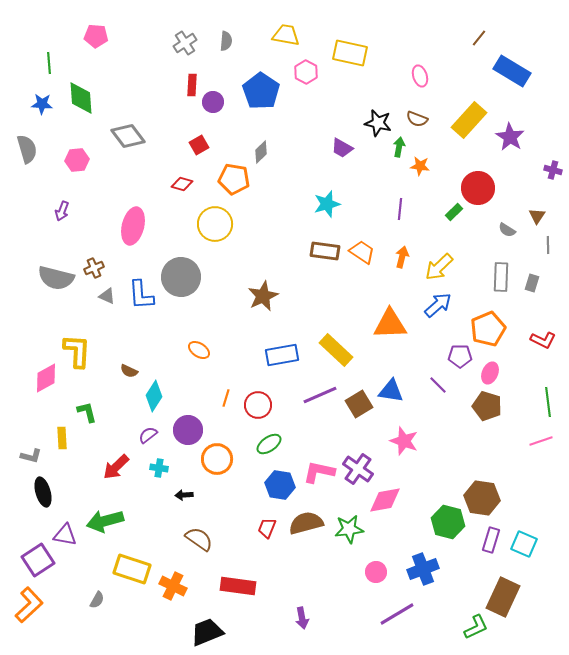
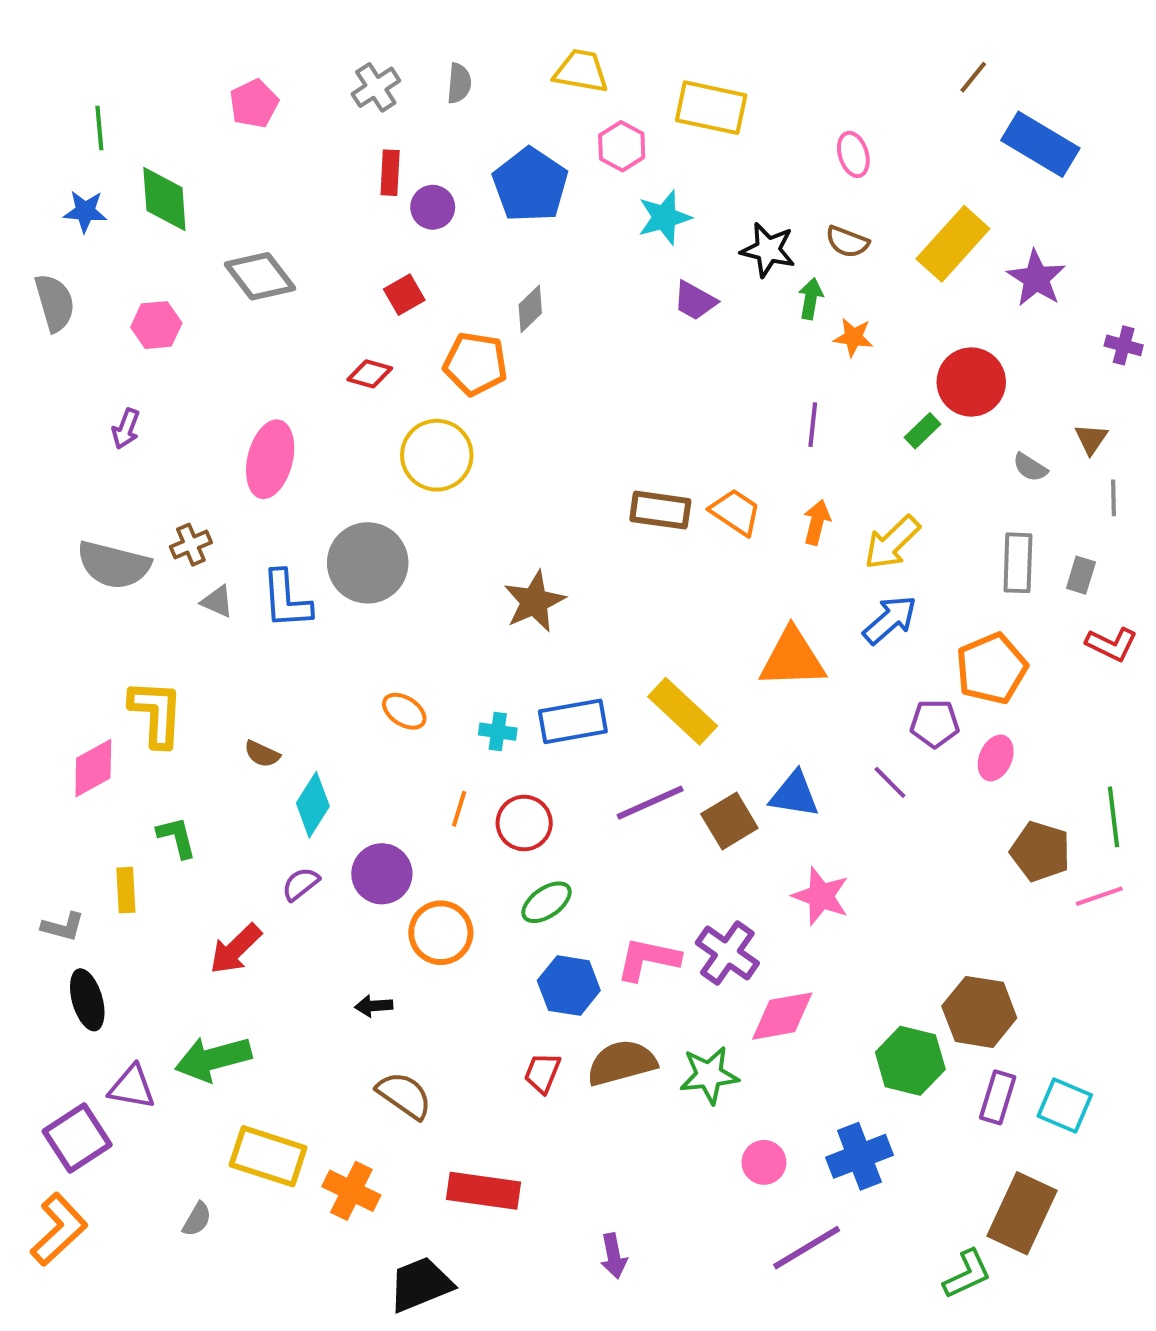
pink pentagon: (96, 36) -> (254, 104), moved, turned -30
cyan star: (327, 204) -> (664, 217), moved
red L-shape: (543, 340) -> (1111, 644), moved
brown pentagon: (487, 406) -> (1040, 851), moved
cyan cross: (159, 468) -> (498, 732), moved

